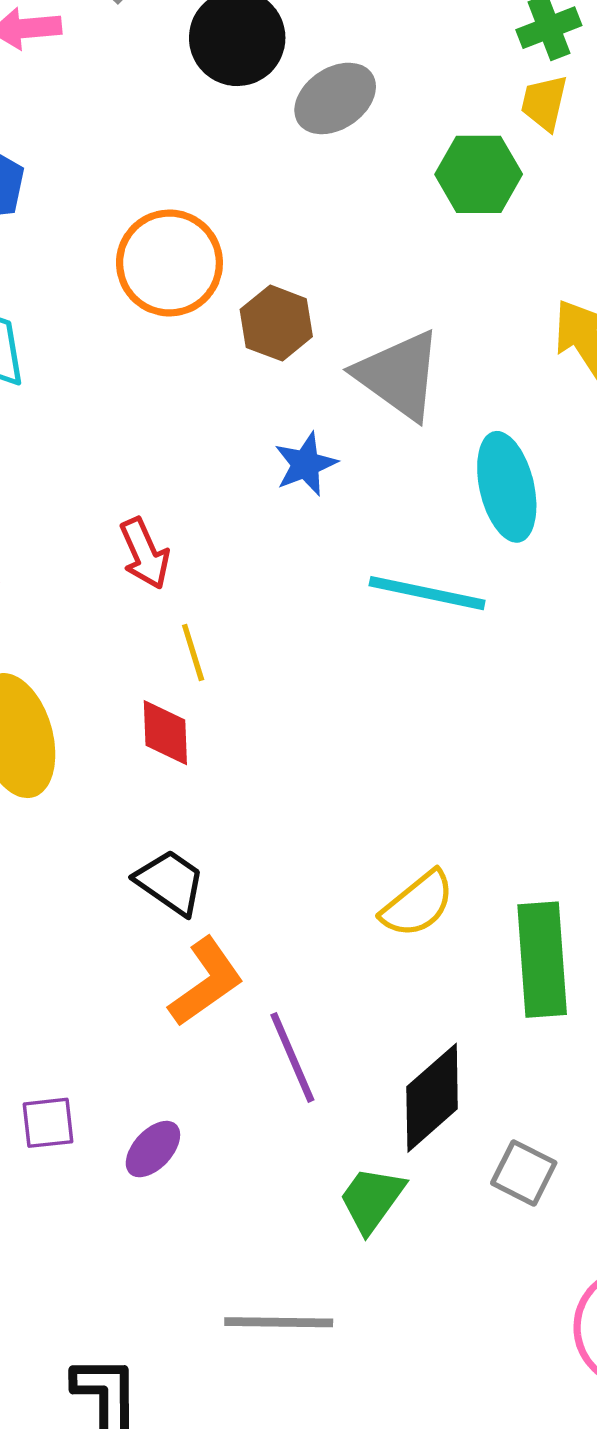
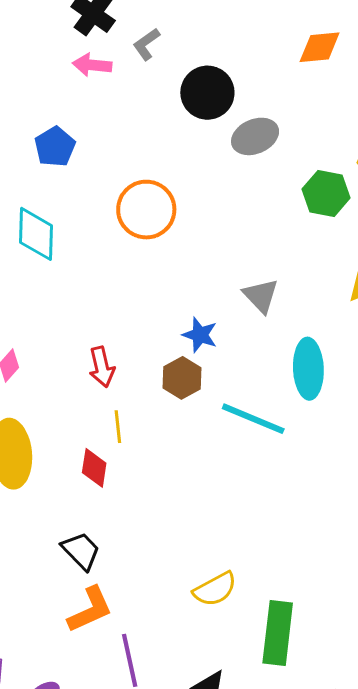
brown hexagon: (276, 323) -> (182, 378), moved
gray triangle: (399, 375) -> (261, 296), size x0.7
blue star: (306, 464) -> (200, 335), turned 30

